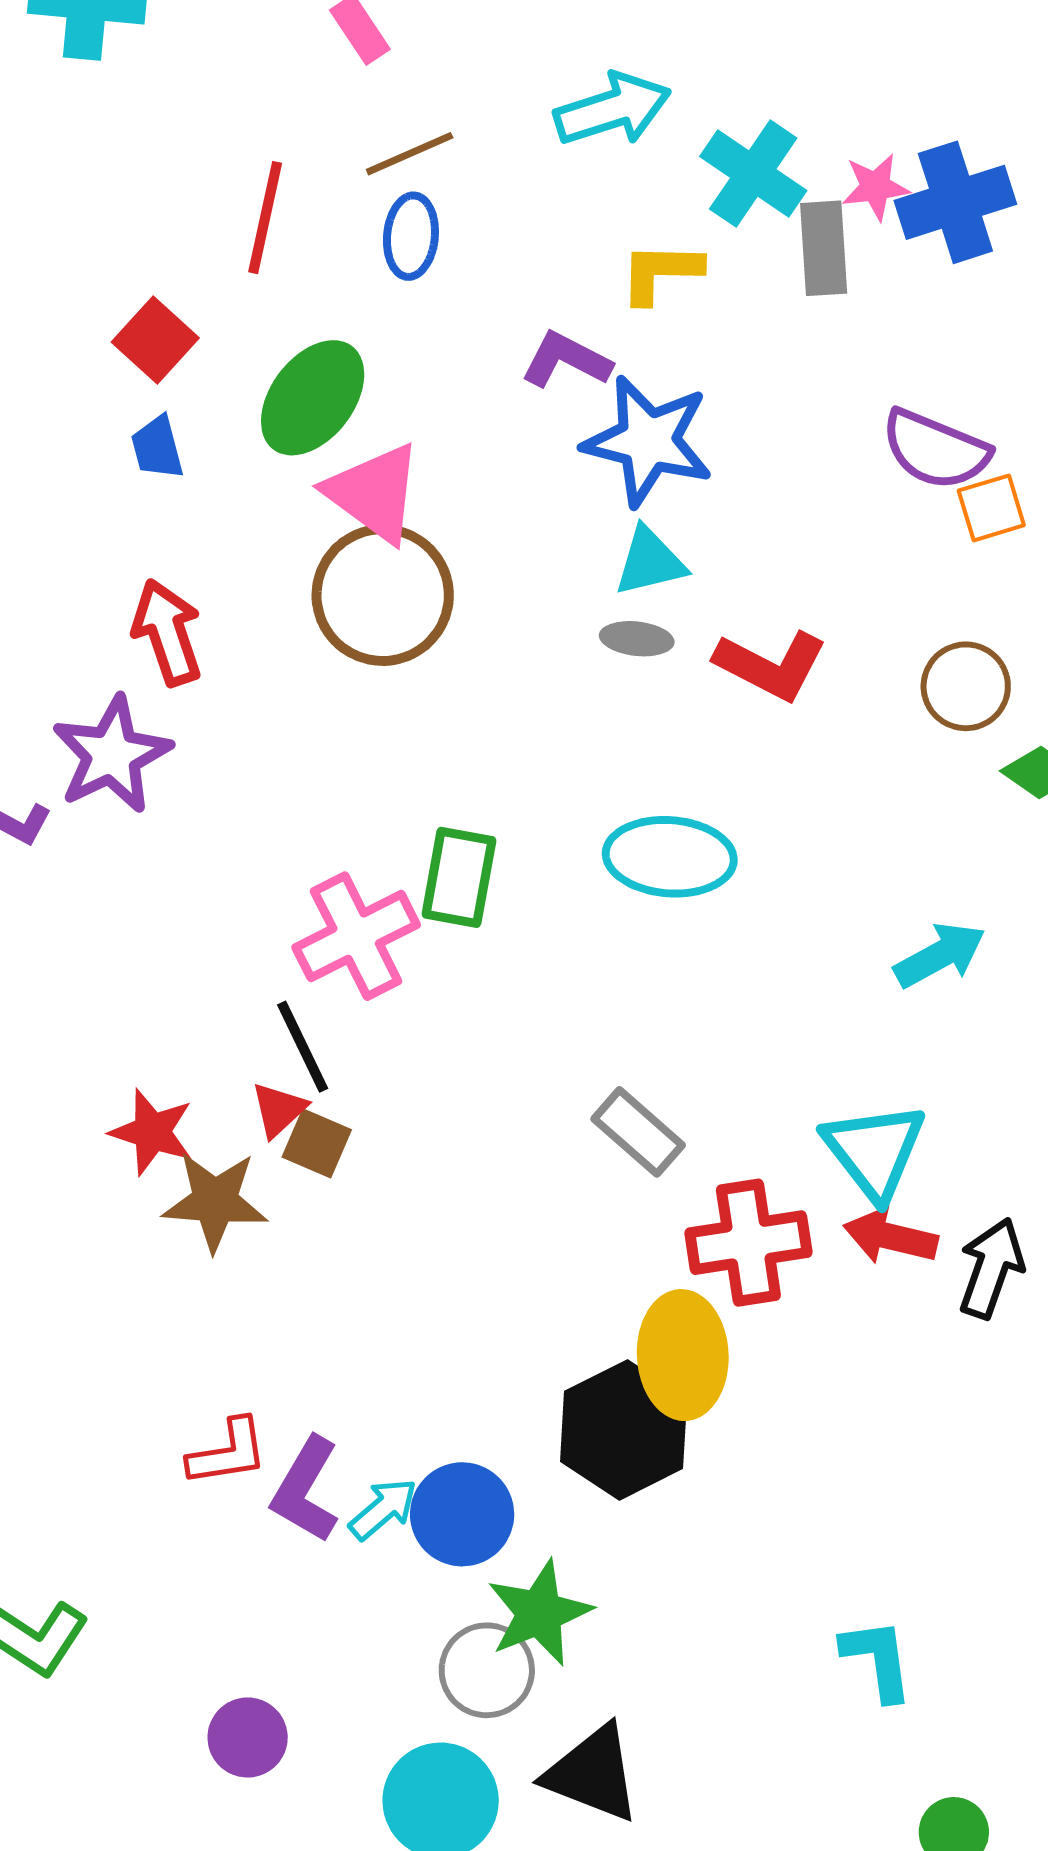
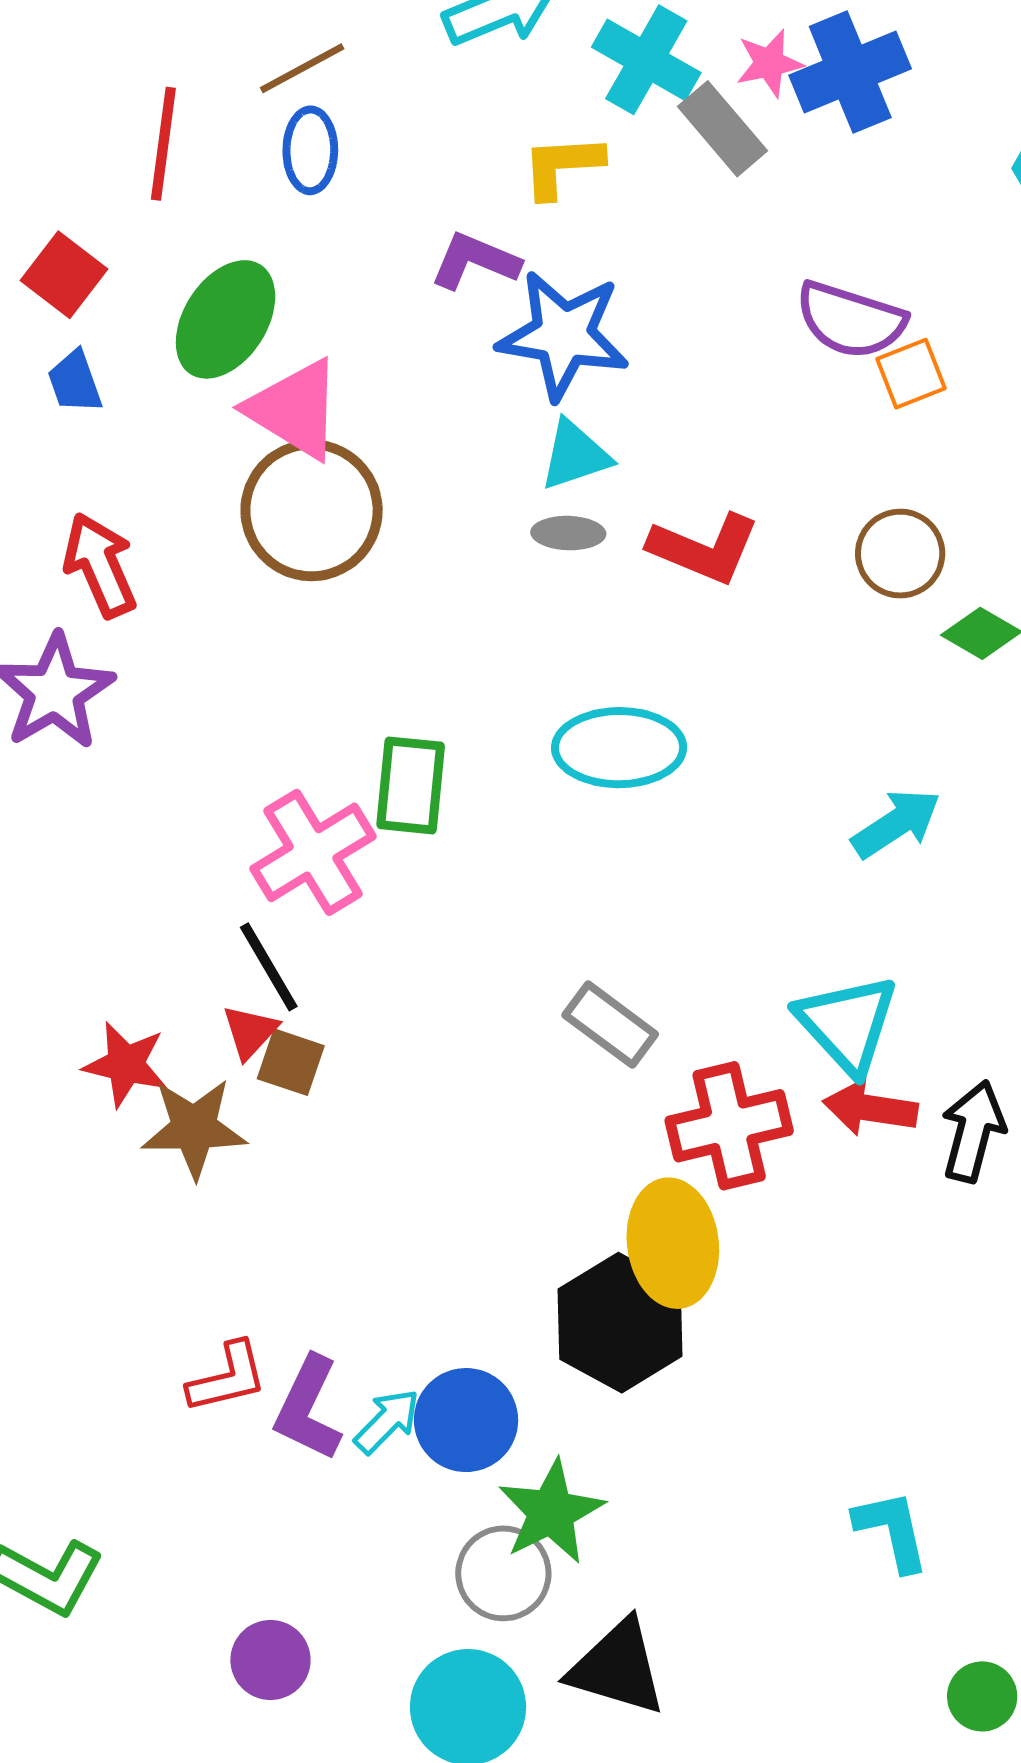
gray rectangle: (824, 248) -> (723, 129), turned -32

